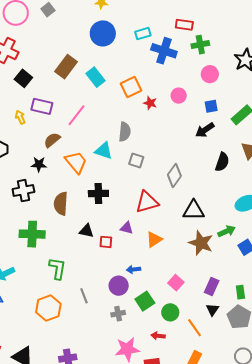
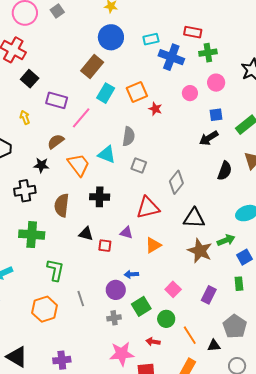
brown rectangle: (66, 67) -> (92, 67), moved
cyan rectangle: (95, 77) -> (106, 93), moved, turned 66
pink circle: (179, 96) -> (190, 93), moved
purple rectangle: (42, 106) -> (57, 100), moved
green rectangle: (240, 292) -> (239, 284), moved
black triangle: (212, 310) -> (214, 346), moved, turned 48

